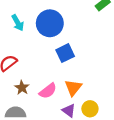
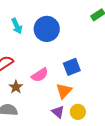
blue square: (65, 53) -> (72, 67), moved
pink semicircle: (48, 91) -> (40, 75), moved

